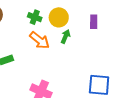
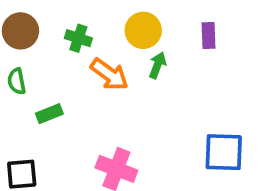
green cross: (35, 17) -> (78, 38), moved

